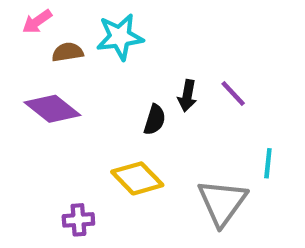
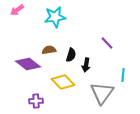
brown semicircle: (68, 52) -> (49, 50), moved
black arrow: (187, 96) -> (86, 65), moved
purple diamond: (52, 109) -> (28, 64), moved

